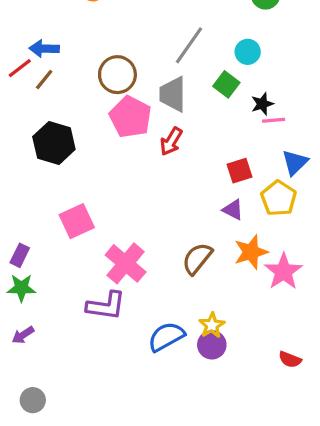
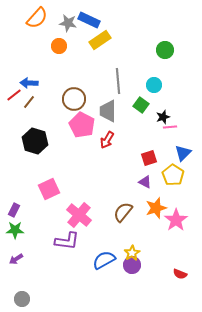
gray line: (189, 45) -> (118, 81), turned -40

